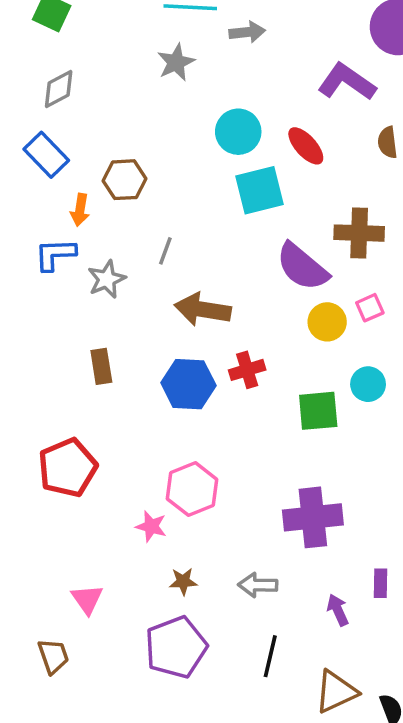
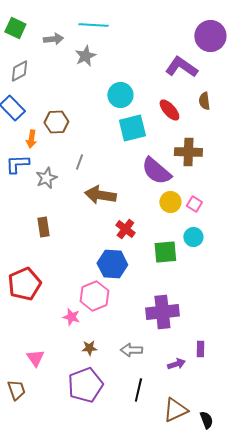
gray arrow: (247, 32) -> (53, 39), moved
red ellipse: (306, 146) -> (169, 110), moved
pink square: (370, 308) -> (194, 204), moved, turned -35
red cross: (247, 370) -> (125, 229), turned -36
blue hexagon: (188, 384) -> (112, 264), moved
purple arrow: (338, 610) -> (176, 364), turned 96

